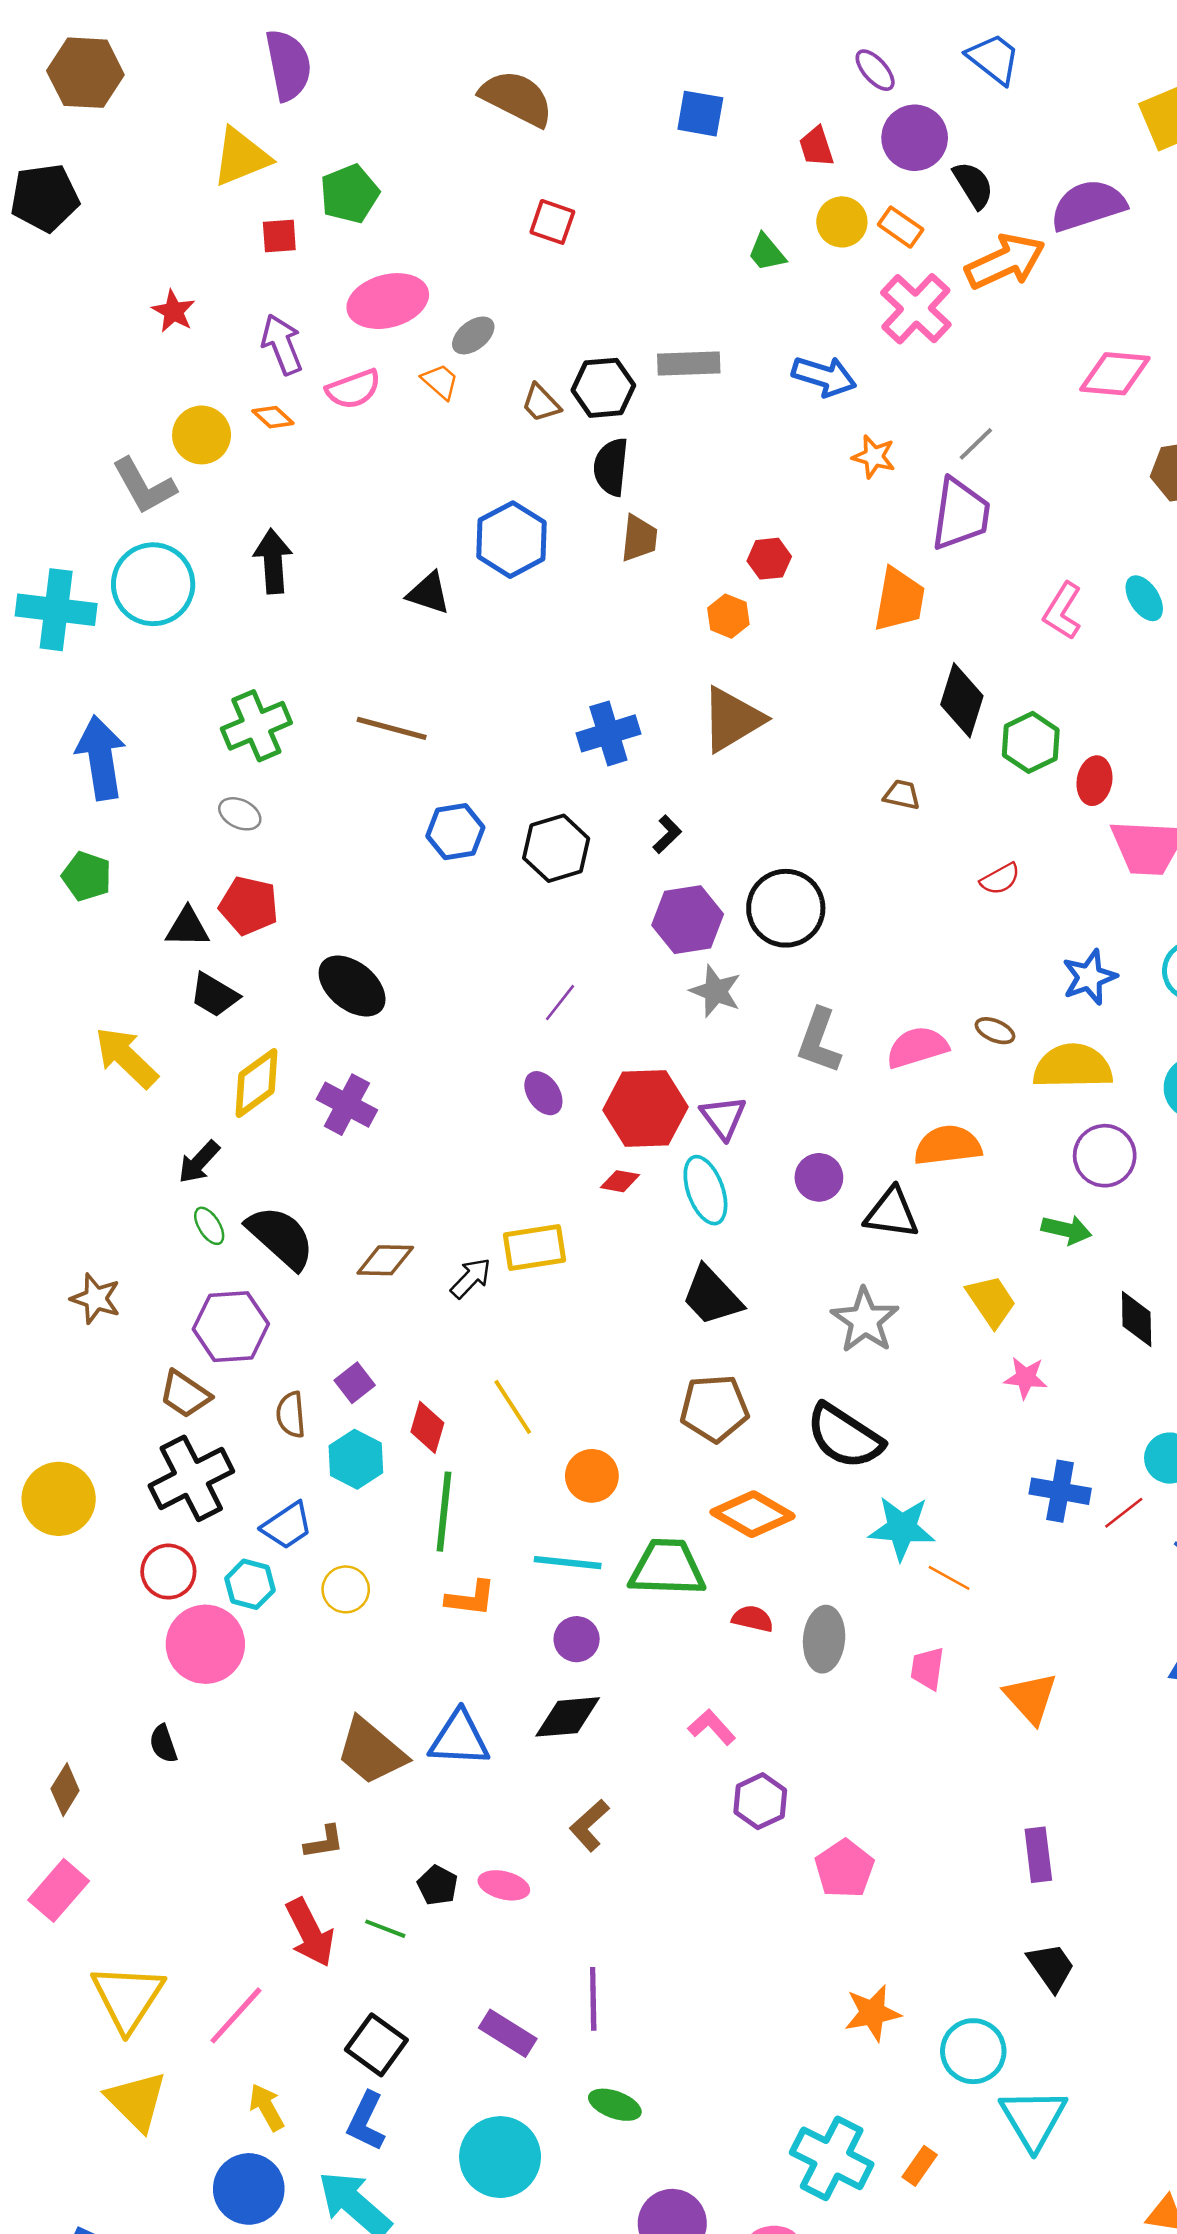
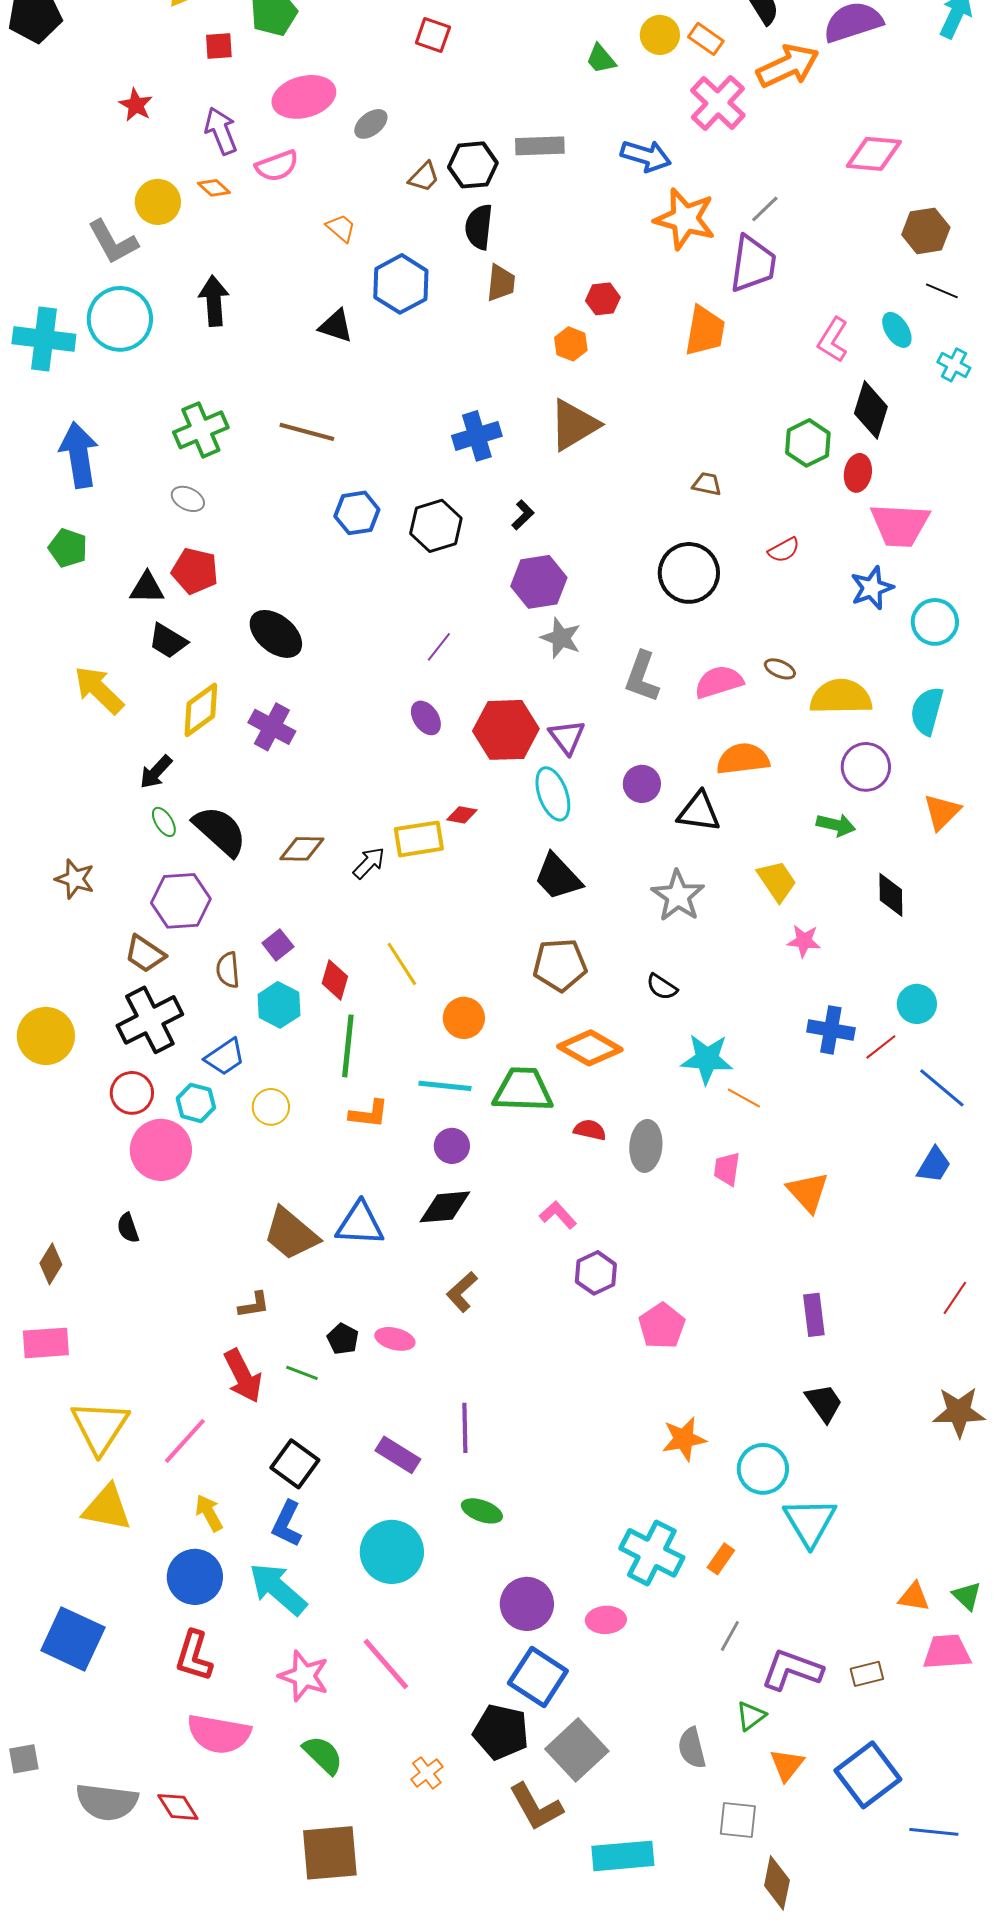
orange trapezoid: (440, 381) -> (341, 228), moved
brown trapezoid: (541, 403) -> (424, 177), turned -92
orange star: (874, 457) -> (685, 219), size x1.8
black diamond: (962, 700) -> (871, 410), moved
black circle: (786, 908) -> (689, 573), moved
blue star: (1089, 977) -> (872, 588), moved
red diamond: (620, 1181) -> (462, 815), moved
black semicircle: (844, 1436) -> (662, 987), size x0.5
pink rectangle: (59, 1890) -> (46, 1343), turned 45
yellow triangle: (136, 2101) -> (107, 1508), turned -34

